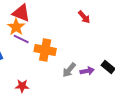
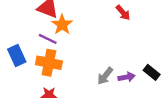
orange star: (16, 27) -> (62, 25), moved
orange cross: (45, 50) -> (49, 63), moved

